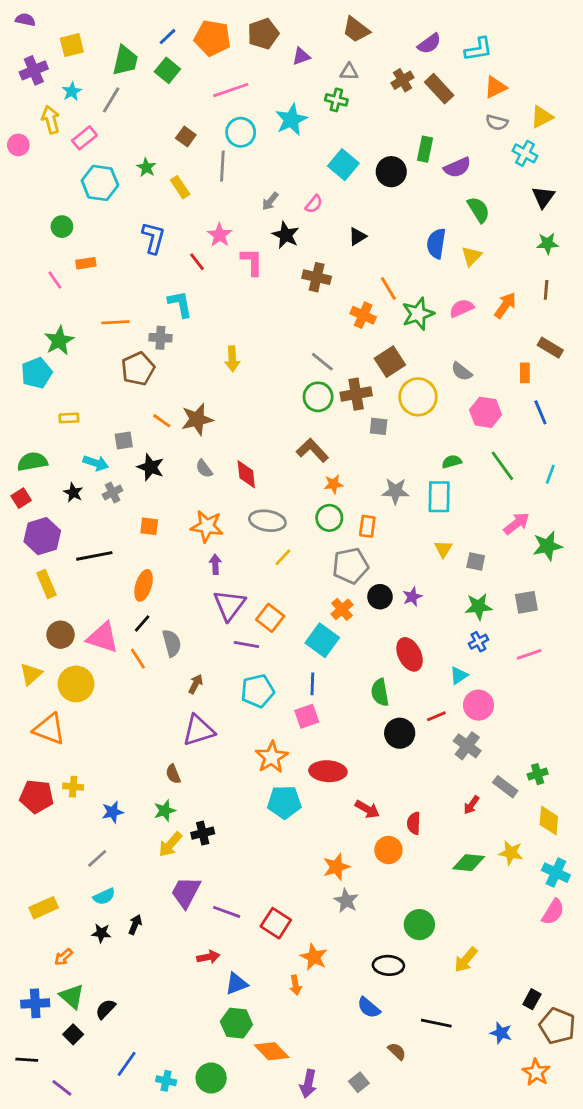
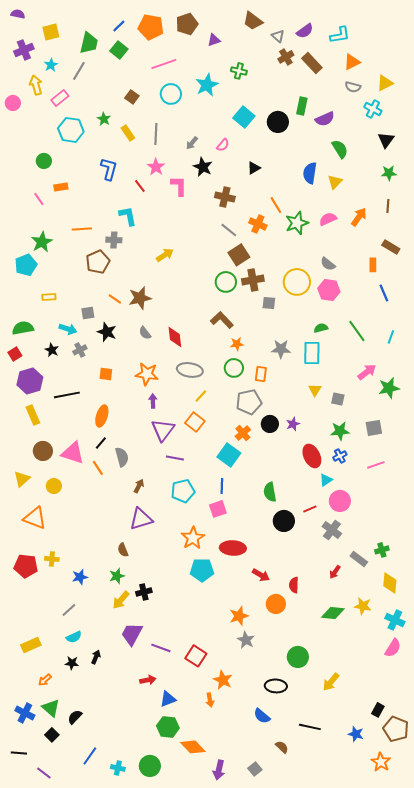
gray triangle: (349, 72) -> (278, 36), moved, turned 40
gray line: (222, 166) -> (156, 134), moved
yellow arrow: (232, 359) -> (165, 255), turned -120
gray line: (322, 362) -> (229, 230), moved
brown square: (390, 362) -> (239, 255), moved
pink hexagon: (486, 412) -> (329, 290), moved
orange square: (270, 618) -> (195, 422), moved
red ellipse: (410, 654) -> (312, 456), moved
yellow circle: (76, 684) -> (54, 486), size x0.6
blue cross: (35, 1003) -> (25, 713), turned 30

